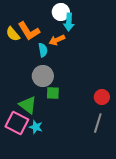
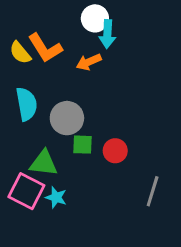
cyan semicircle: (43, 50) -> (26, 104), moved, size x1.5
red circle: (102, 97) -> (115, 151), moved
green triangle: (28, 105) -> (44, 163), turned -30

